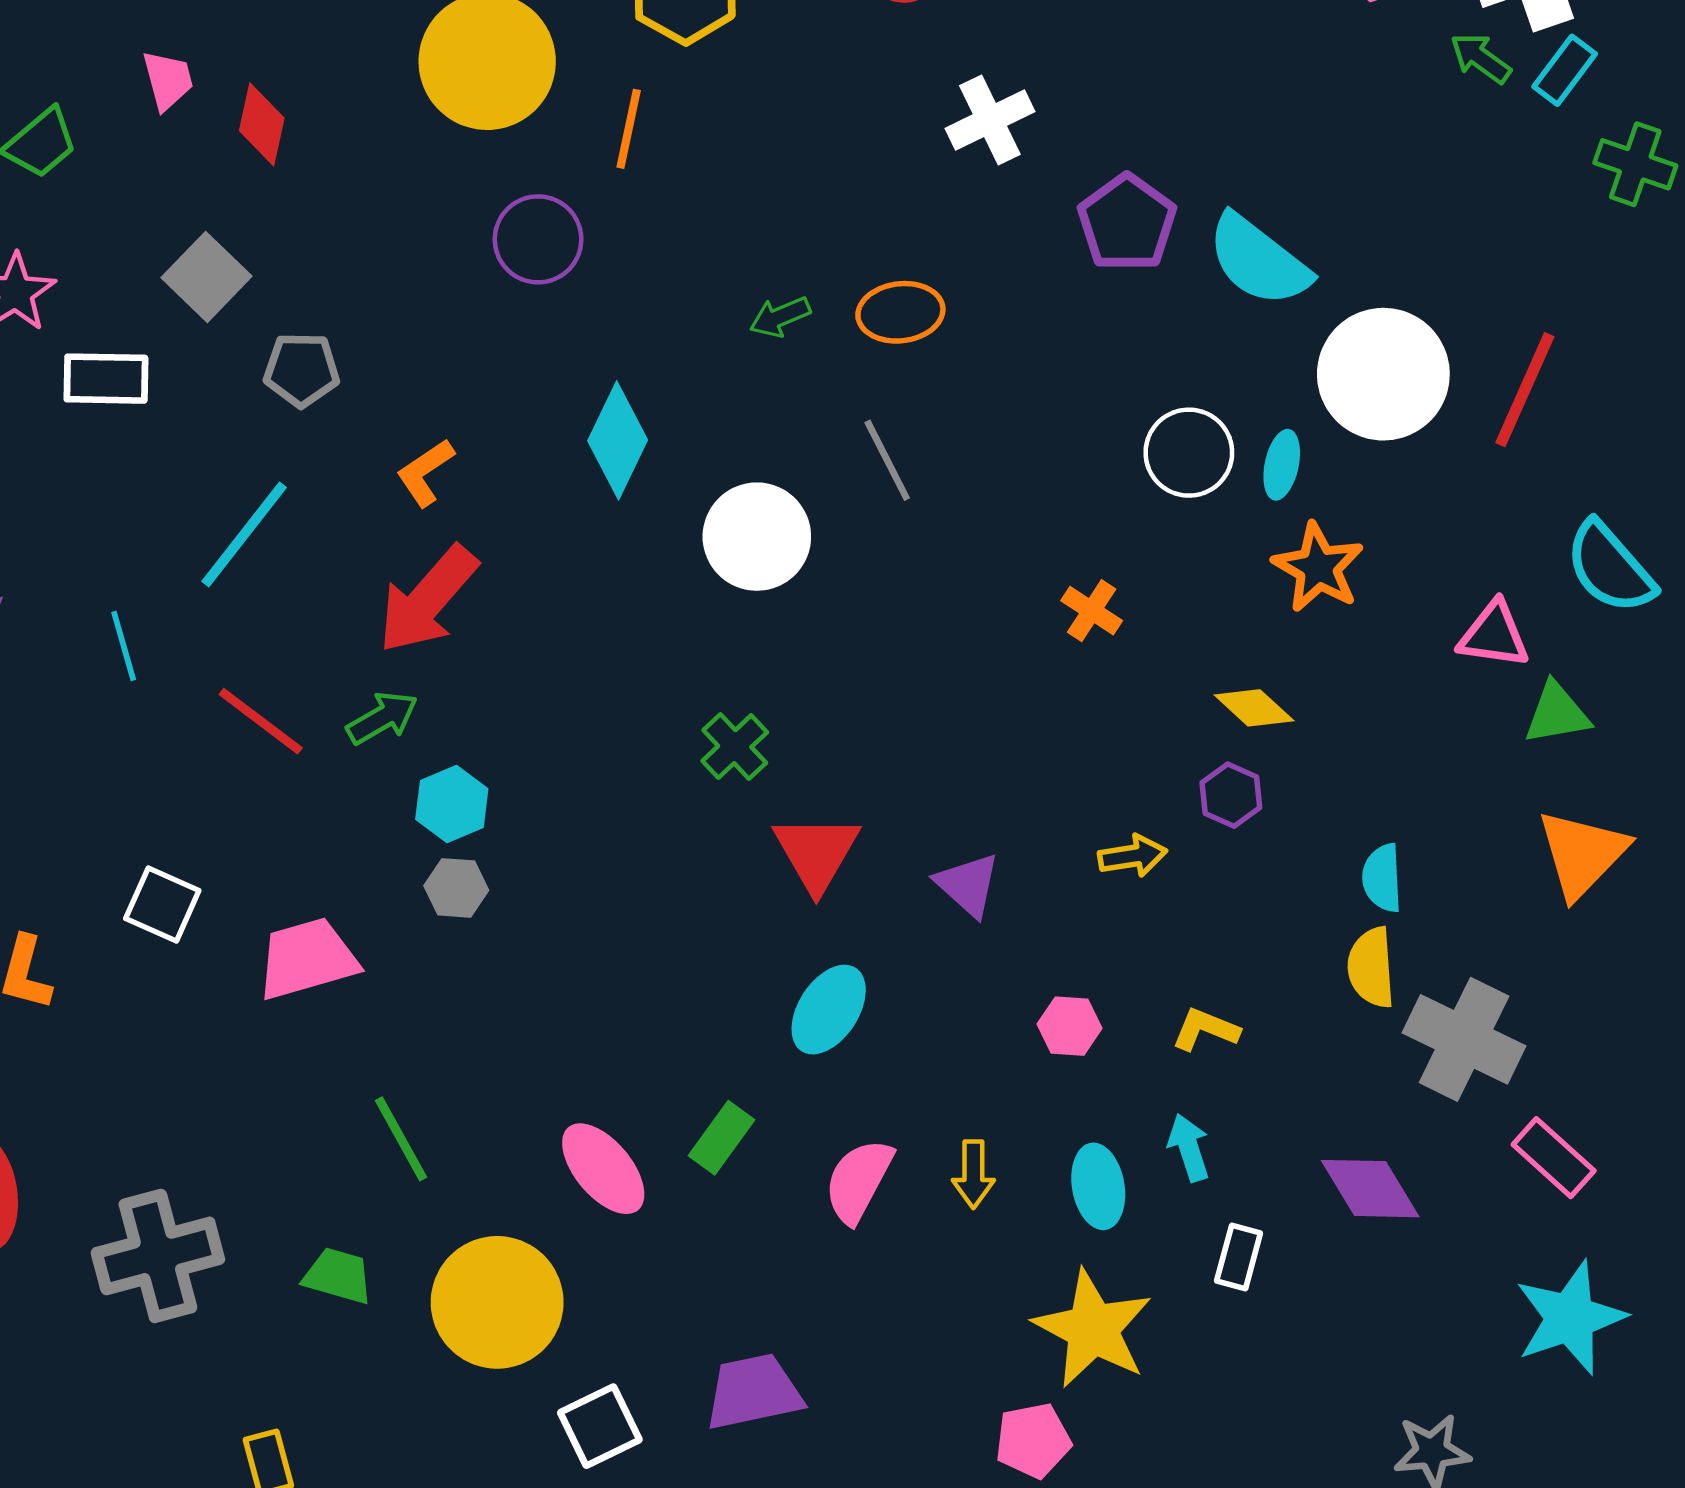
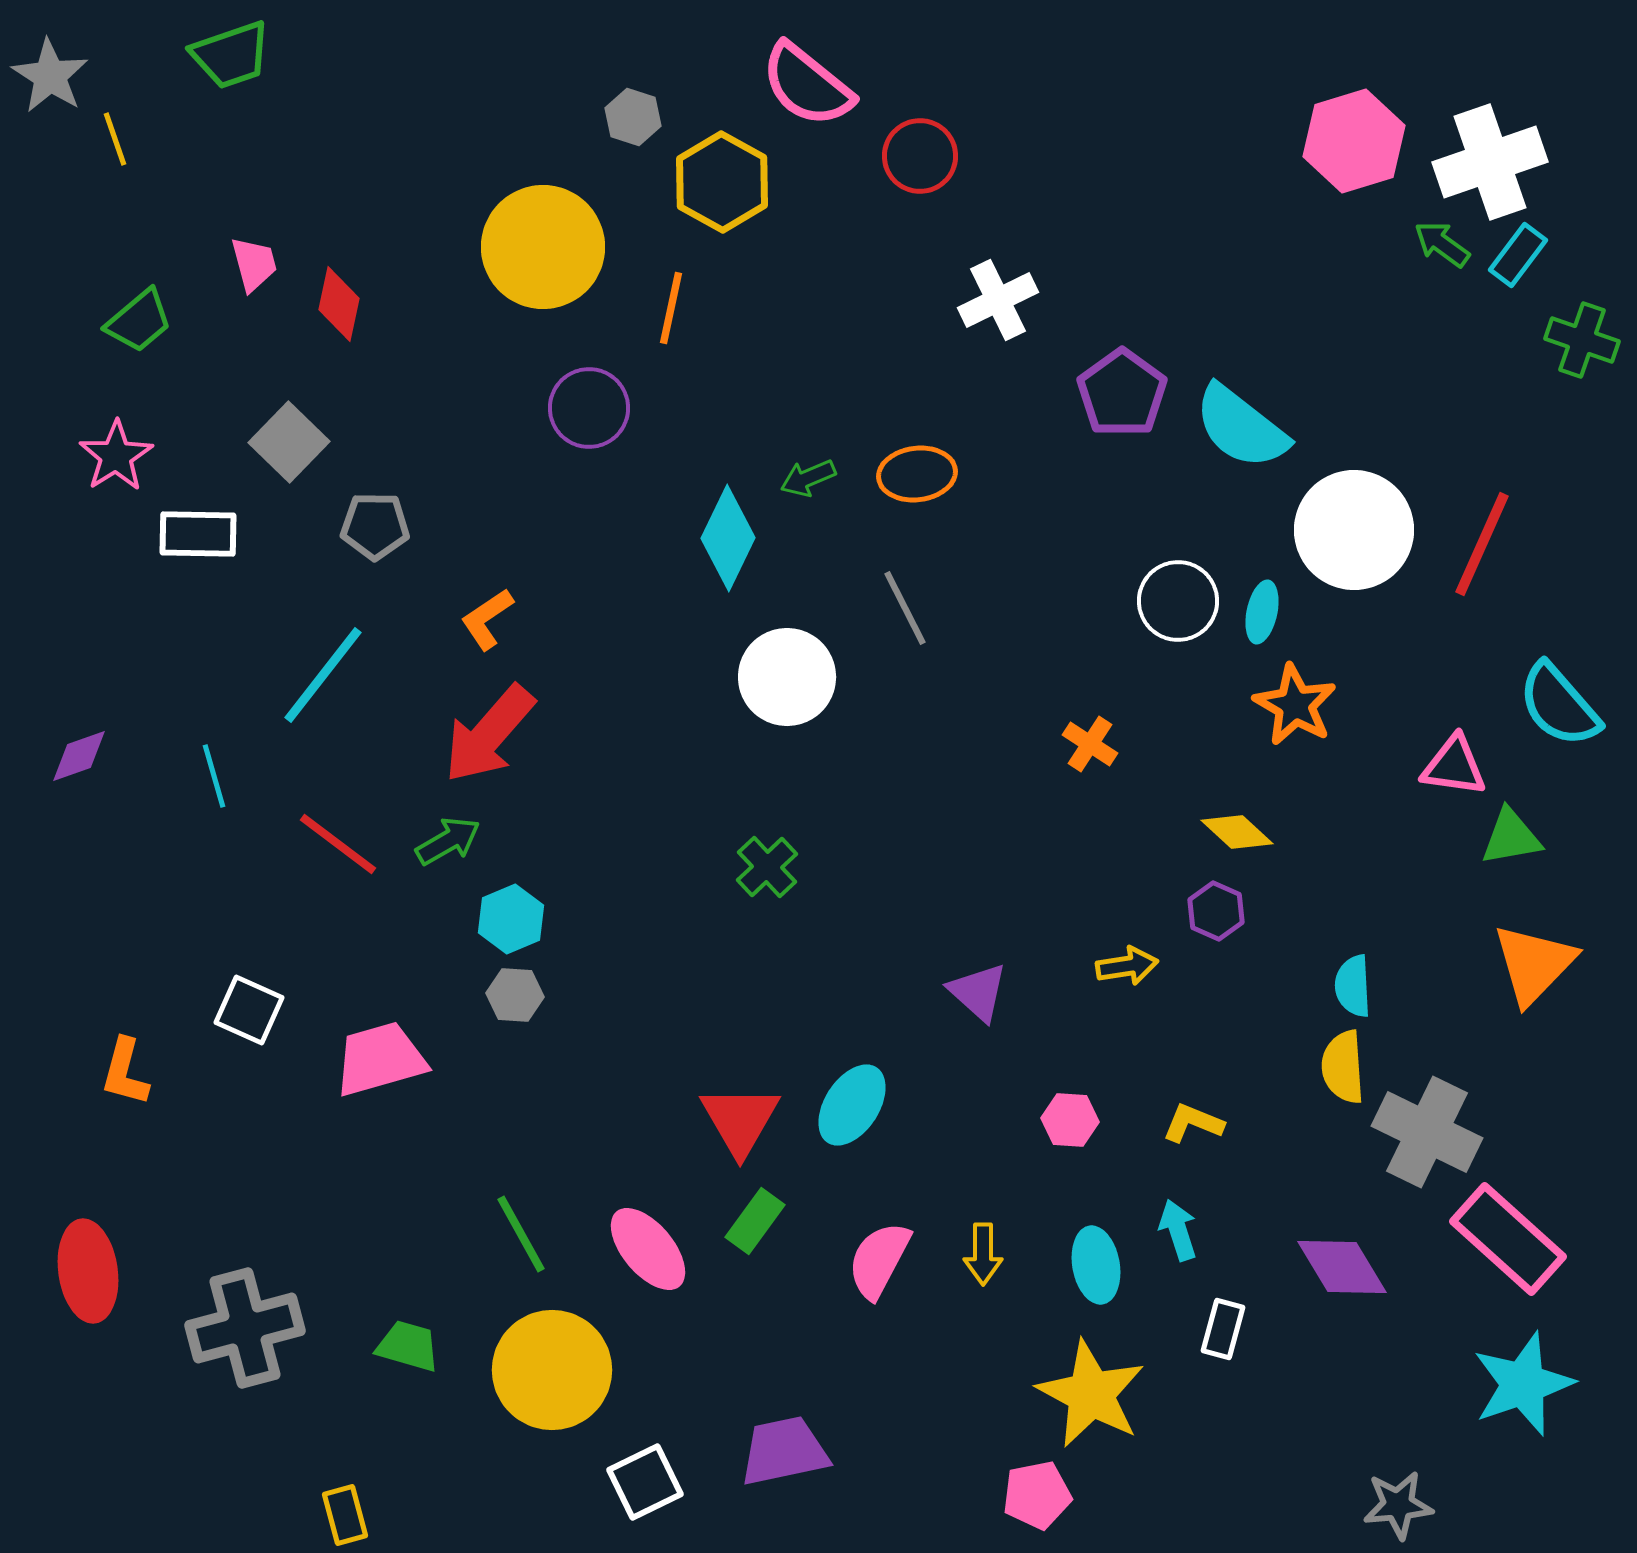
cyan diamond: (618, 440) -> (728, 538), moved
red triangle: (816, 853) -> (740, 1120), moved
green line: (401, 1139) -> (521, 1234), moved
pink rectangle: (1554, 1158) -> (1508, 1239), size x1.5

